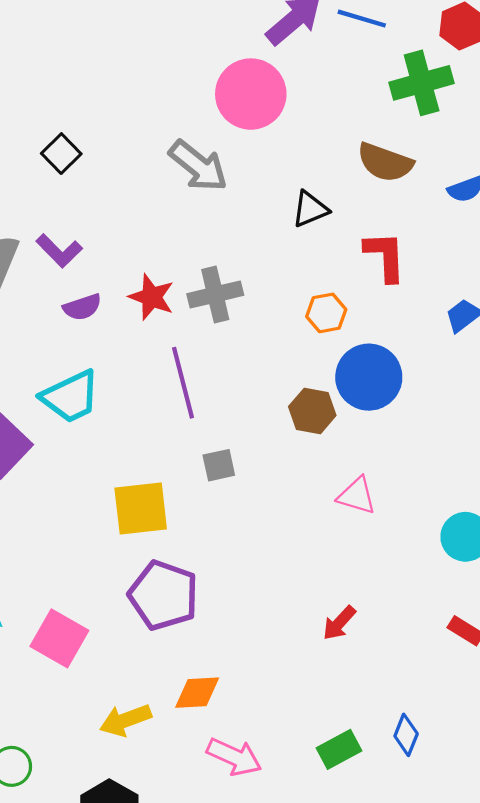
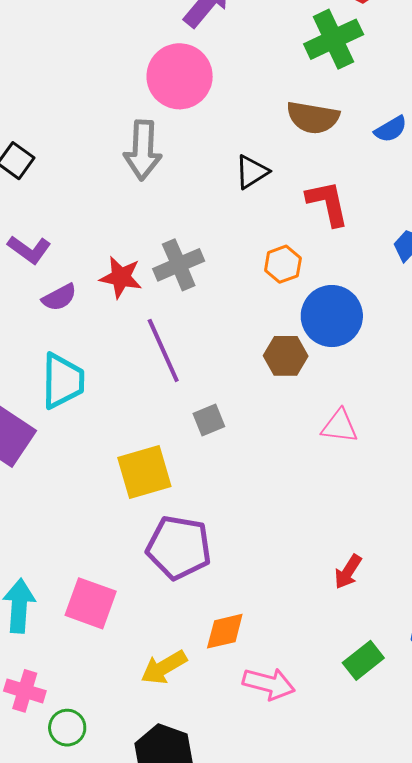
gray arrow: (198, 166) -> (143, 150), turned 64
cyan trapezoid: (71, 397) -> (63, 381), turned -54
red arrow: (339, 623) -> (348, 572), moved

